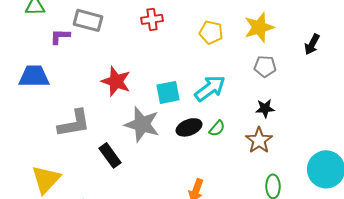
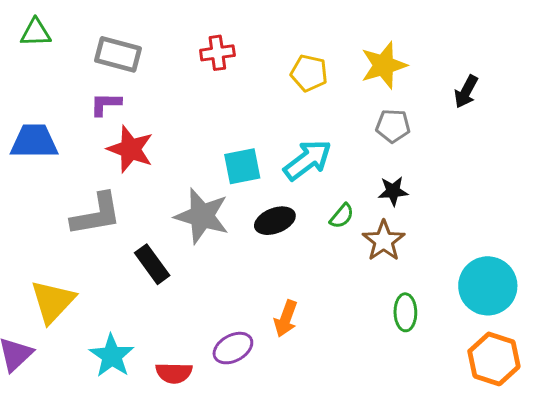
purple L-shape: (60, 36) -> (106, 104), moved
red star: (116, 81) -> (130, 149), moved
green semicircle: (217, 128) -> (342, 216), moved

